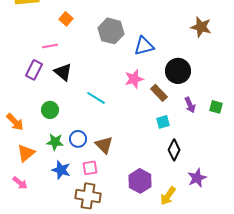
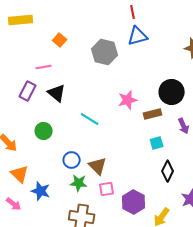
blue triangle: (144, 46) -> (138, 36), moved
brown rectangle: (159, 93) -> (153, 114), turned -60
green star: (55, 142) -> (79, 183), moved
orange triangle: (26, 153) -> (20, 174), turned -36
pink square: (90, 168) -> (107, 189), moved
blue star: (61, 170) -> (41, 191), moved

